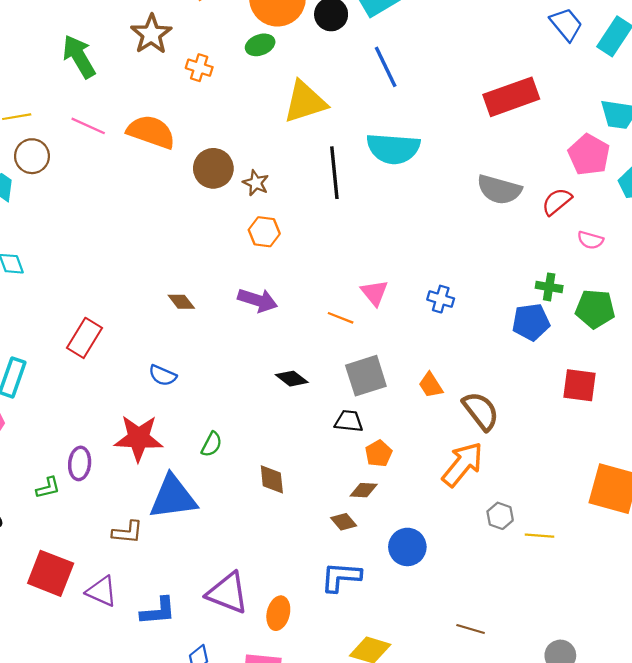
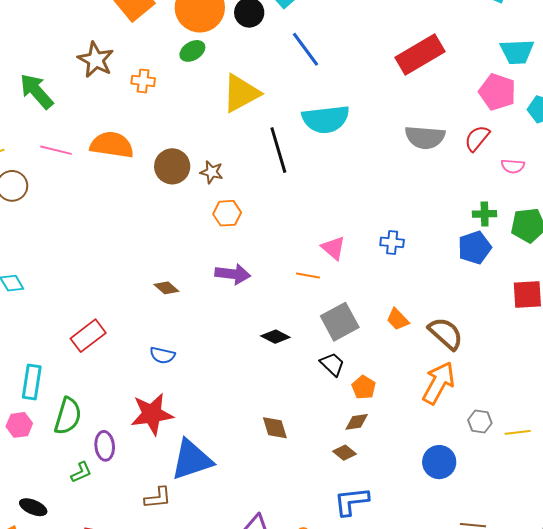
red rectangle: (85, 338) -> (88, 336), turned 32
black trapezoid: (349, 421) -> (332, 364), turned 48
green semicircle: (212, 444) -> (68, 416), moved, size x1.6
blue circle: (407, 547) -> (439, 462), moved

